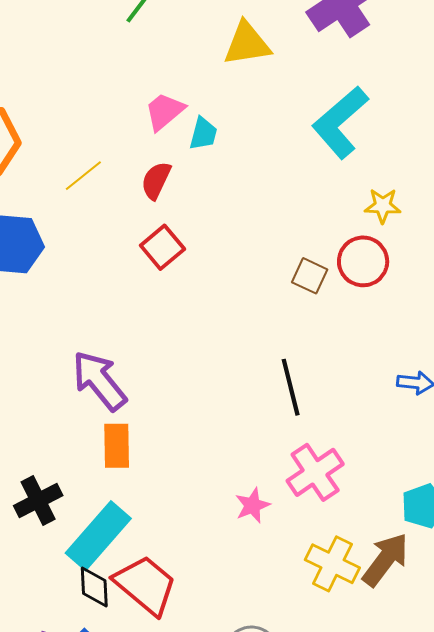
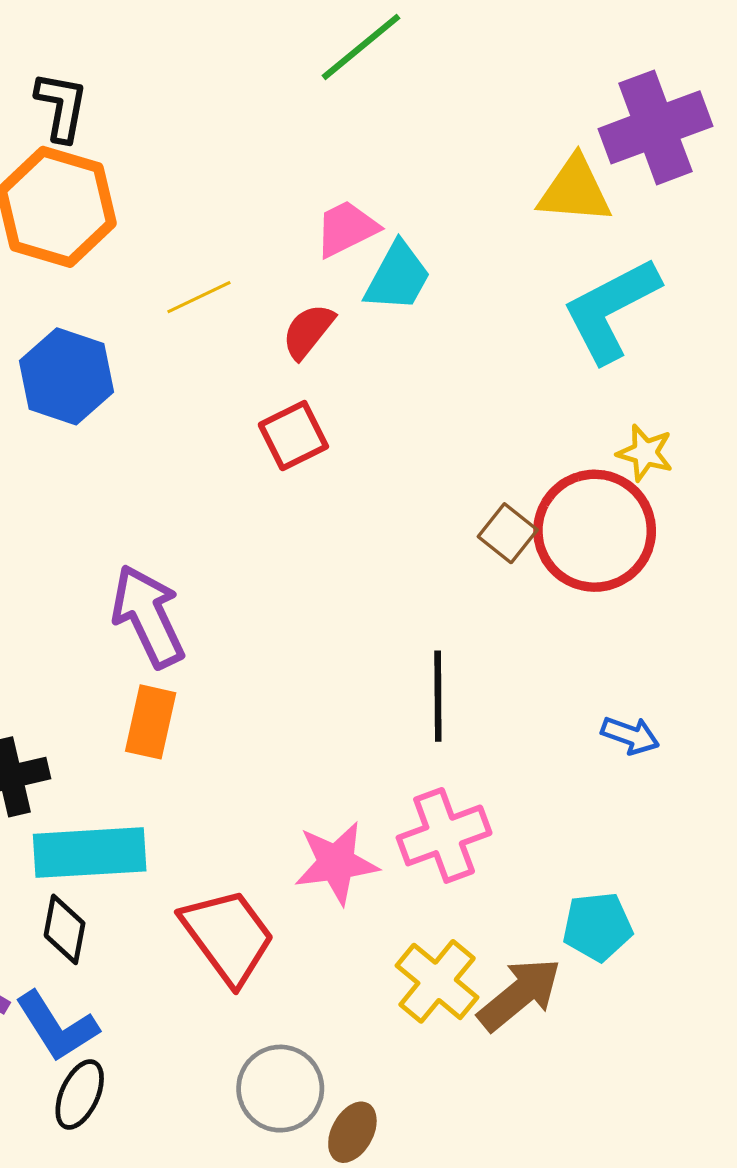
yellow triangle: (247, 44) -> (575, 190), moved
cyan trapezoid: (203, 134) -> (398, 277), size x1.4
red circle: (363, 261) -> (595, 531), size x1.5
pink star: (252, 505) -> (336, 863), size x1.5
cyan rectangle: (98, 536) -> (90, 853), turned 32
red trapezoid: (145, 585) -> (228, 936), moved

